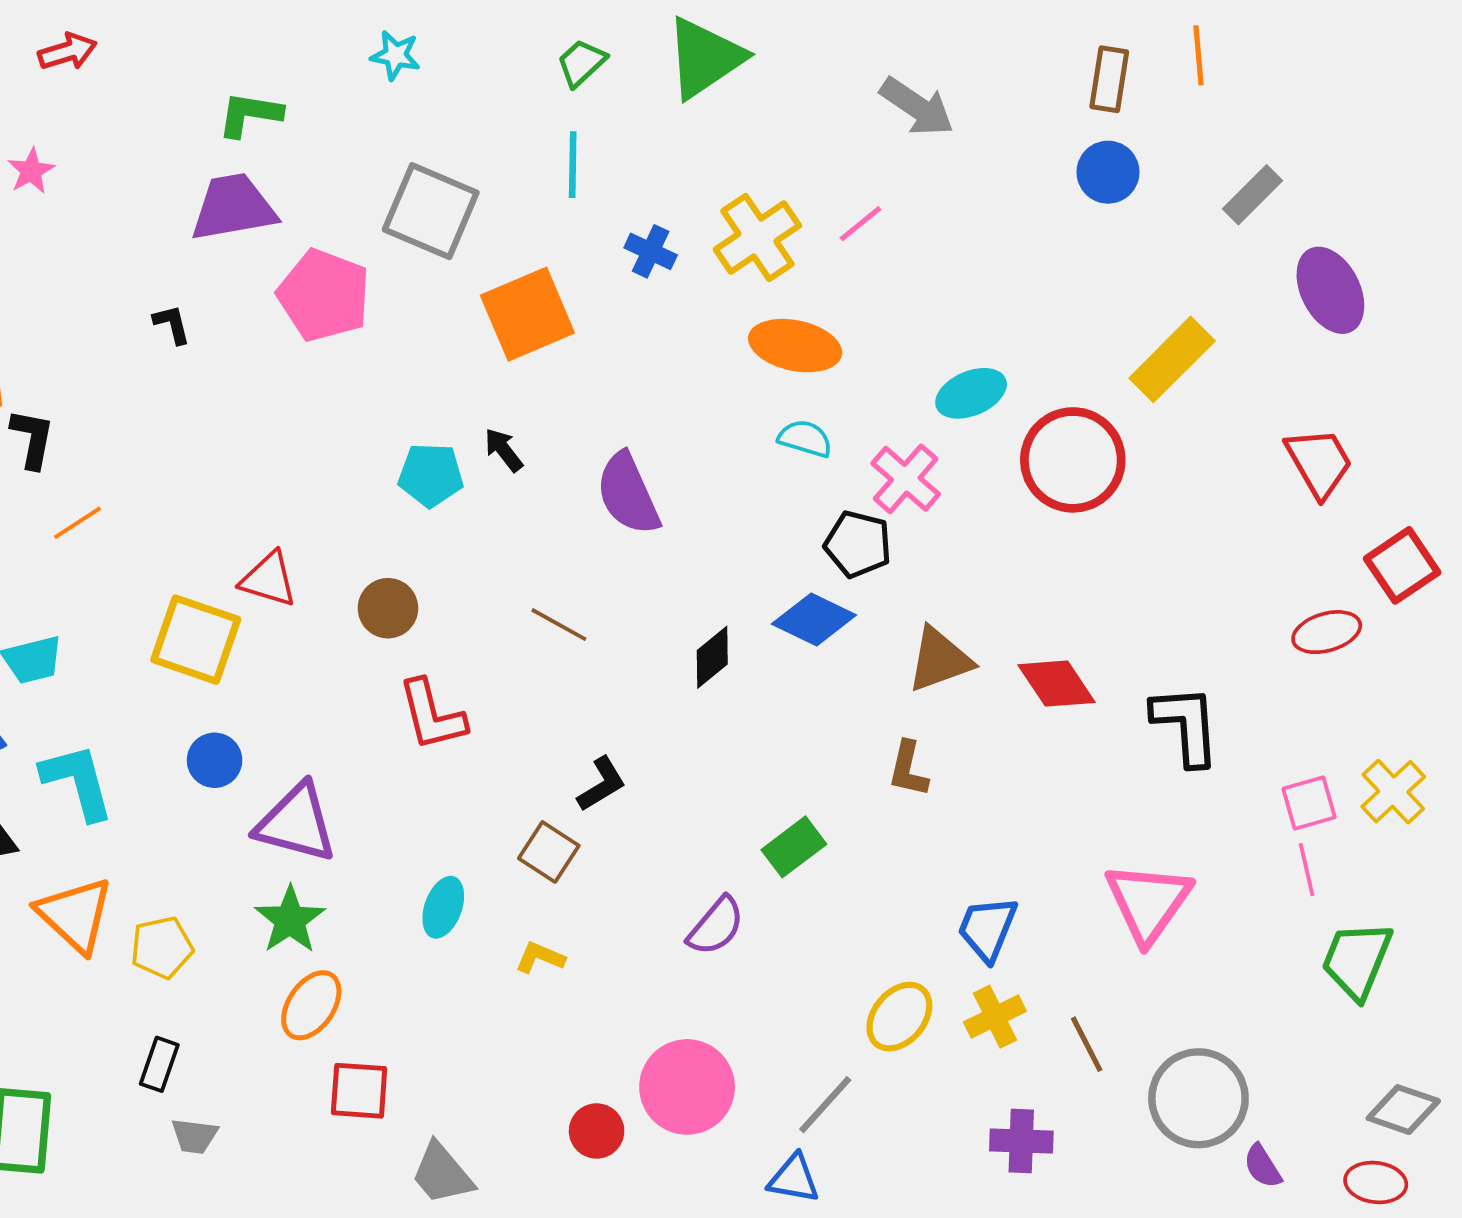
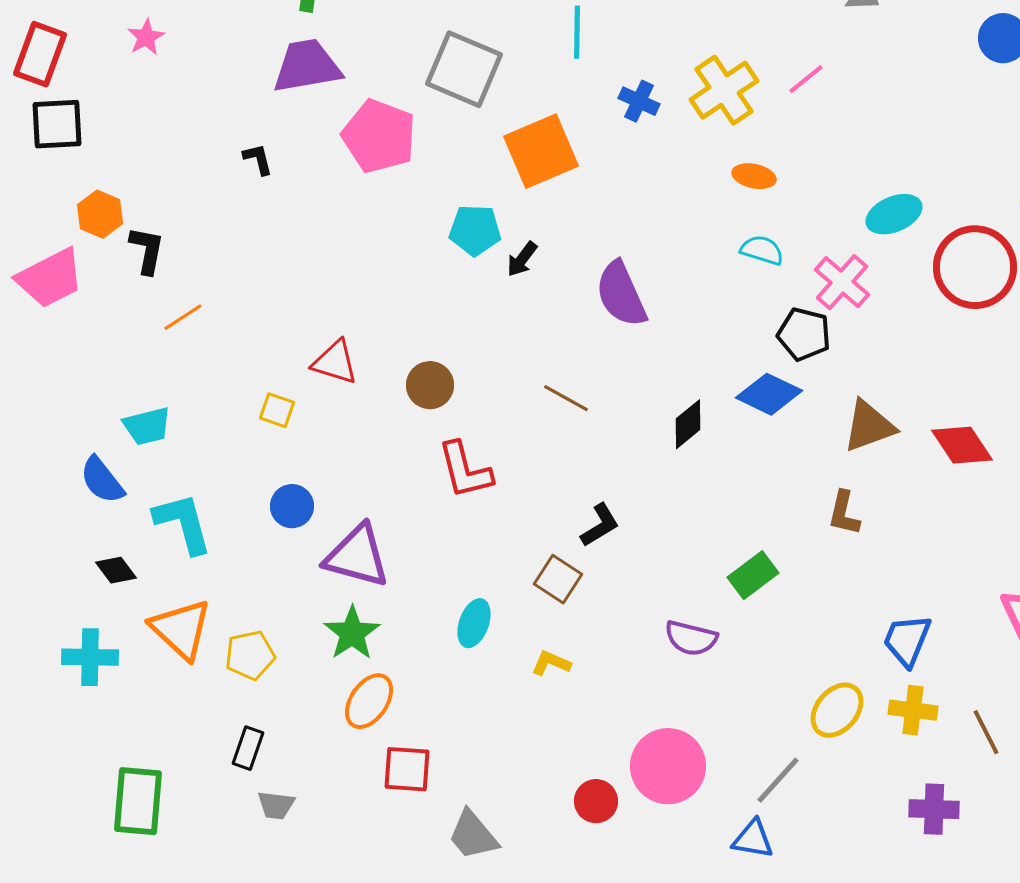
orange ellipse: (795, 346) -> (754, 176), size x0.6
black arrow: (504, 450) -> (522, 259), turned -105
cyan pentagon: (431, 475) -> (475, 230), moved
yellow square: (196, 640) -> (277, 410), size x0.5
purple semicircle: (716, 926) -> (691, 638), turned 64
yellow cross: (995, 1017) -> (913, 710), turned 33

